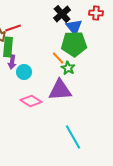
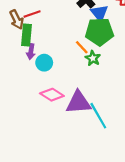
purple triangle: (60, 90) -> (78, 102), moved
cyan line: (73, 137) -> (98, 116), moved

